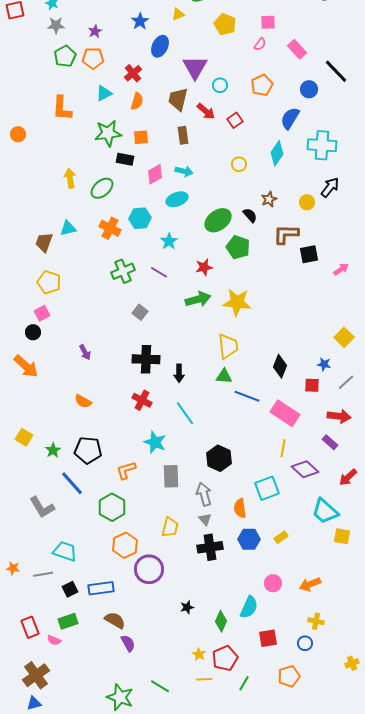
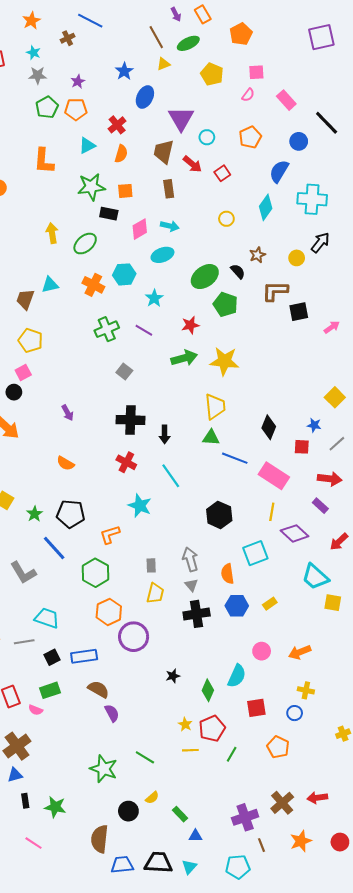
black hexagon: (219, 458) -> (219, 515), moved
gray rectangle: (171, 476) -> (151, 565), moved, size x0.6
orange pentagon: (289, 676) -> (278, 747), turned -30

